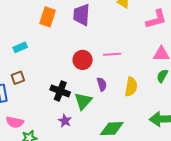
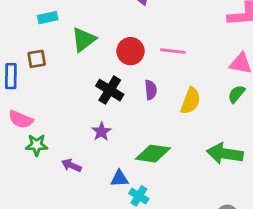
black cross: (60, 91) -> (110, 90), moved
green triangle: (83, 101) -> (84, 40), moved
purple star: (65, 121) -> (101, 132), moved

